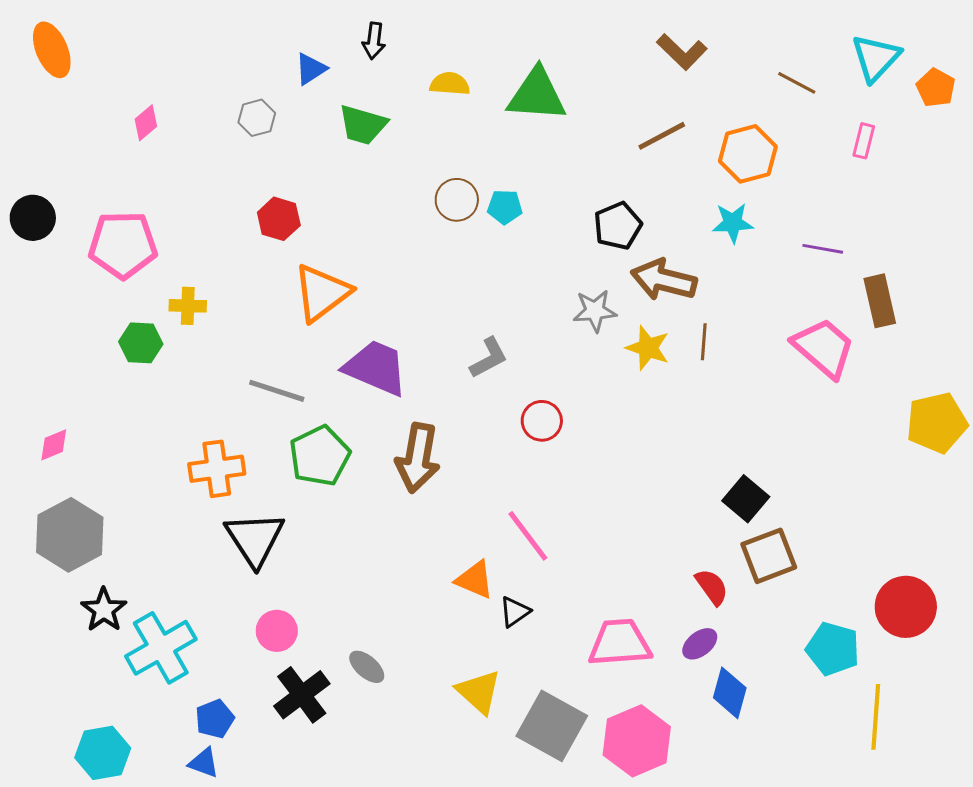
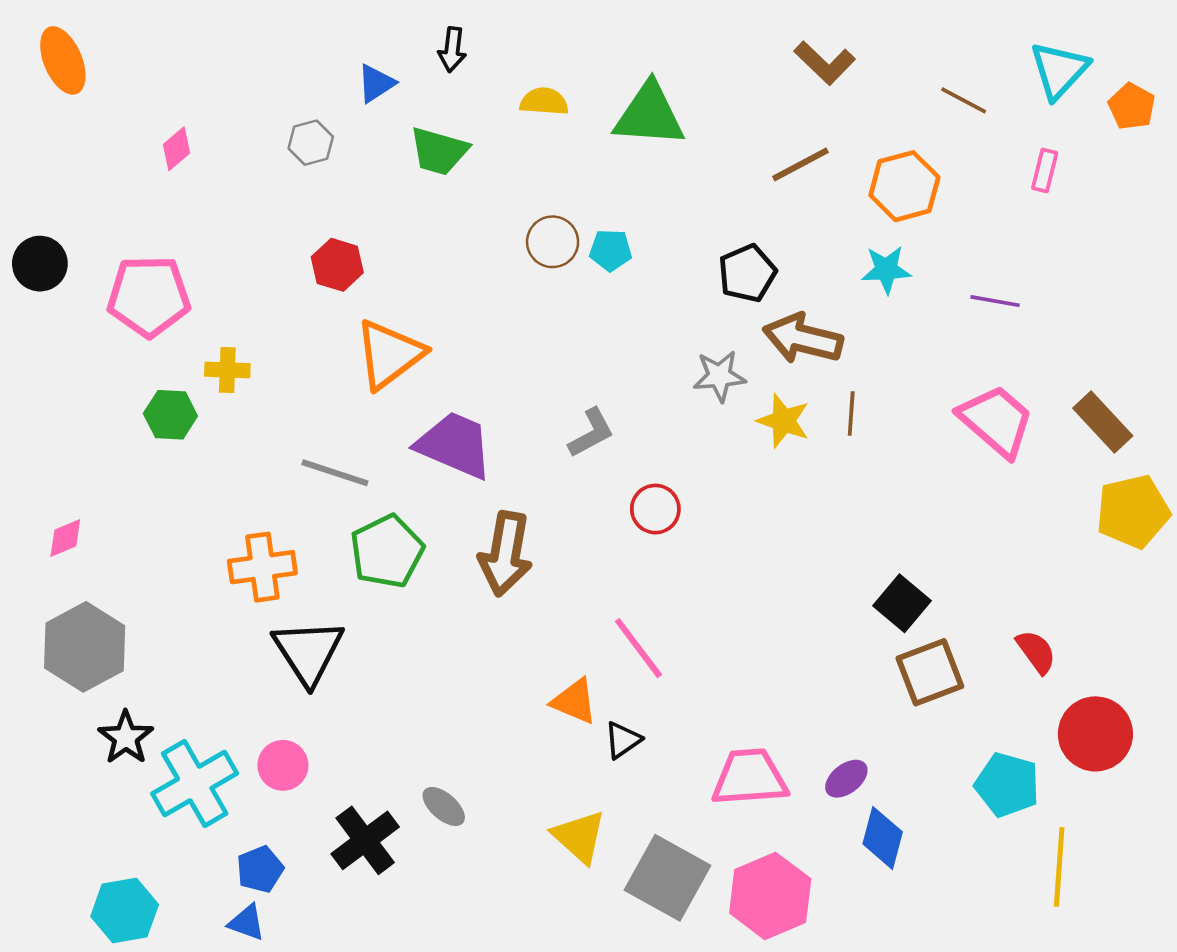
brown rectangle: (880, 301) -> (1103, 422), moved, turned -30
red semicircle: (712, 587) -> (1036, 652), moved
pink circle: (277, 631) -> (283, 765), moved

